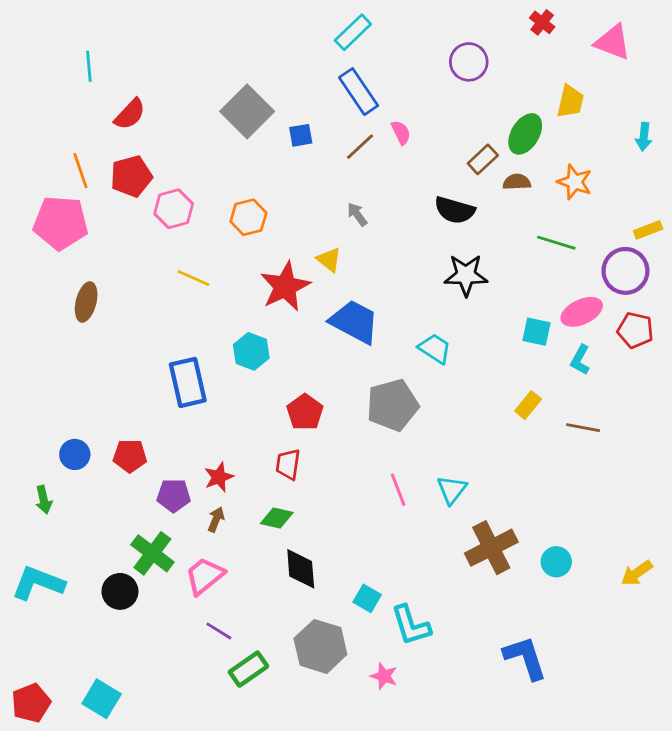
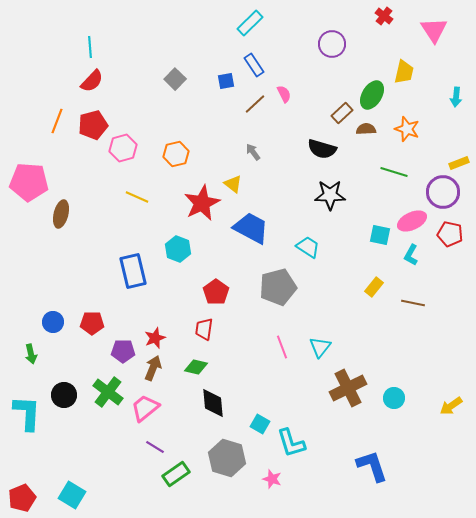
pink triangle: (613, 42) -> (434, 30), turned 36
cyan line: (89, 66) -> (90, 47), moved
blue rectangle: (359, 92) -> (254, 65), size x0.7
gray square: (247, 111) -> (175, 79), size x0.6
blue square: (301, 135) -> (226, 81), moved
orange line: (80, 171) -> (57, 121), turned 40
pink pentagon: (61, 223) -> (29, 182), moved
brown arrow: (216, 519) -> (153, 368), size x1.4
cyan L-shape: (38, 583) -> (27, 413), turned 72
black circle: (120, 591) -> (64, 395), moved

